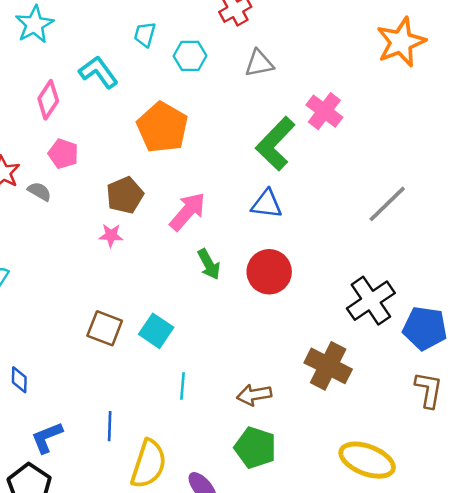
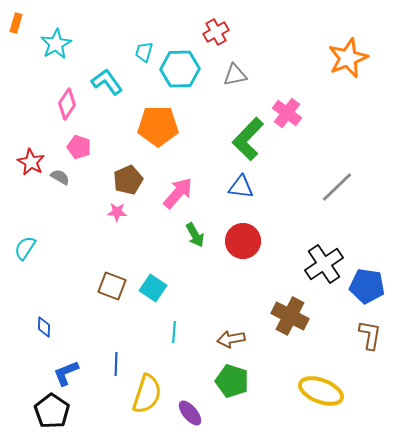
cyan hexagon: (190, 56) -> (180, 69), size x1.5
orange pentagon: (162, 127) -> (158, 126), turned -30

